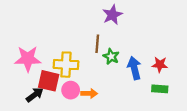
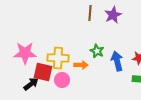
purple star: (112, 15) -> (113, 15), moved
brown line: (97, 44) -> (90, 13), moved
orange arrow: (89, 94) -> (81, 65), moved

